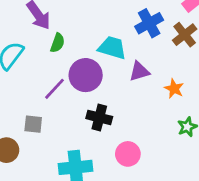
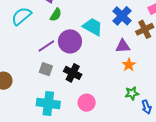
blue cross: (149, 23) -> (122, 16), turned -30
purple triangle: (139, 71) -> (123, 46), moved
gray square: (33, 124) -> (46, 69), moved

